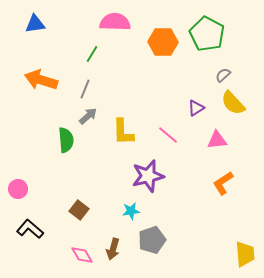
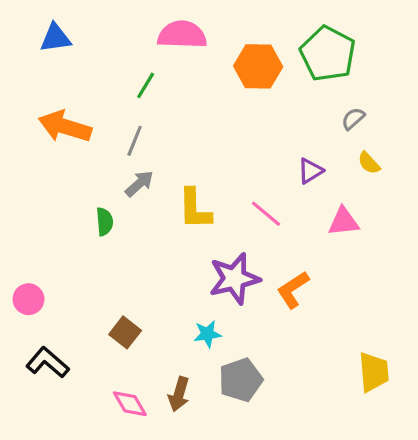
yellow semicircle: (233, 103) -> (369, 163), size x0.6
green semicircle: (66, 140) -> (104, 222), size x0.7
orange L-shape: (223, 183) -> (293, 290), moved
yellow trapezoid: (245, 254) -> (374, 372), moved

